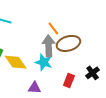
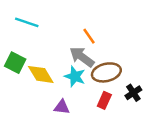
brown ellipse: (68, 43) -> (106, 72), moved
gray arrow: (49, 46) -> (82, 57), turned -55

